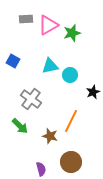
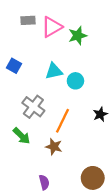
black star: (93, 92) -> (100, 114), moved
orange line: (71, 121) -> (63, 121), moved
brown circle: (71, 162) -> (93, 178), moved

